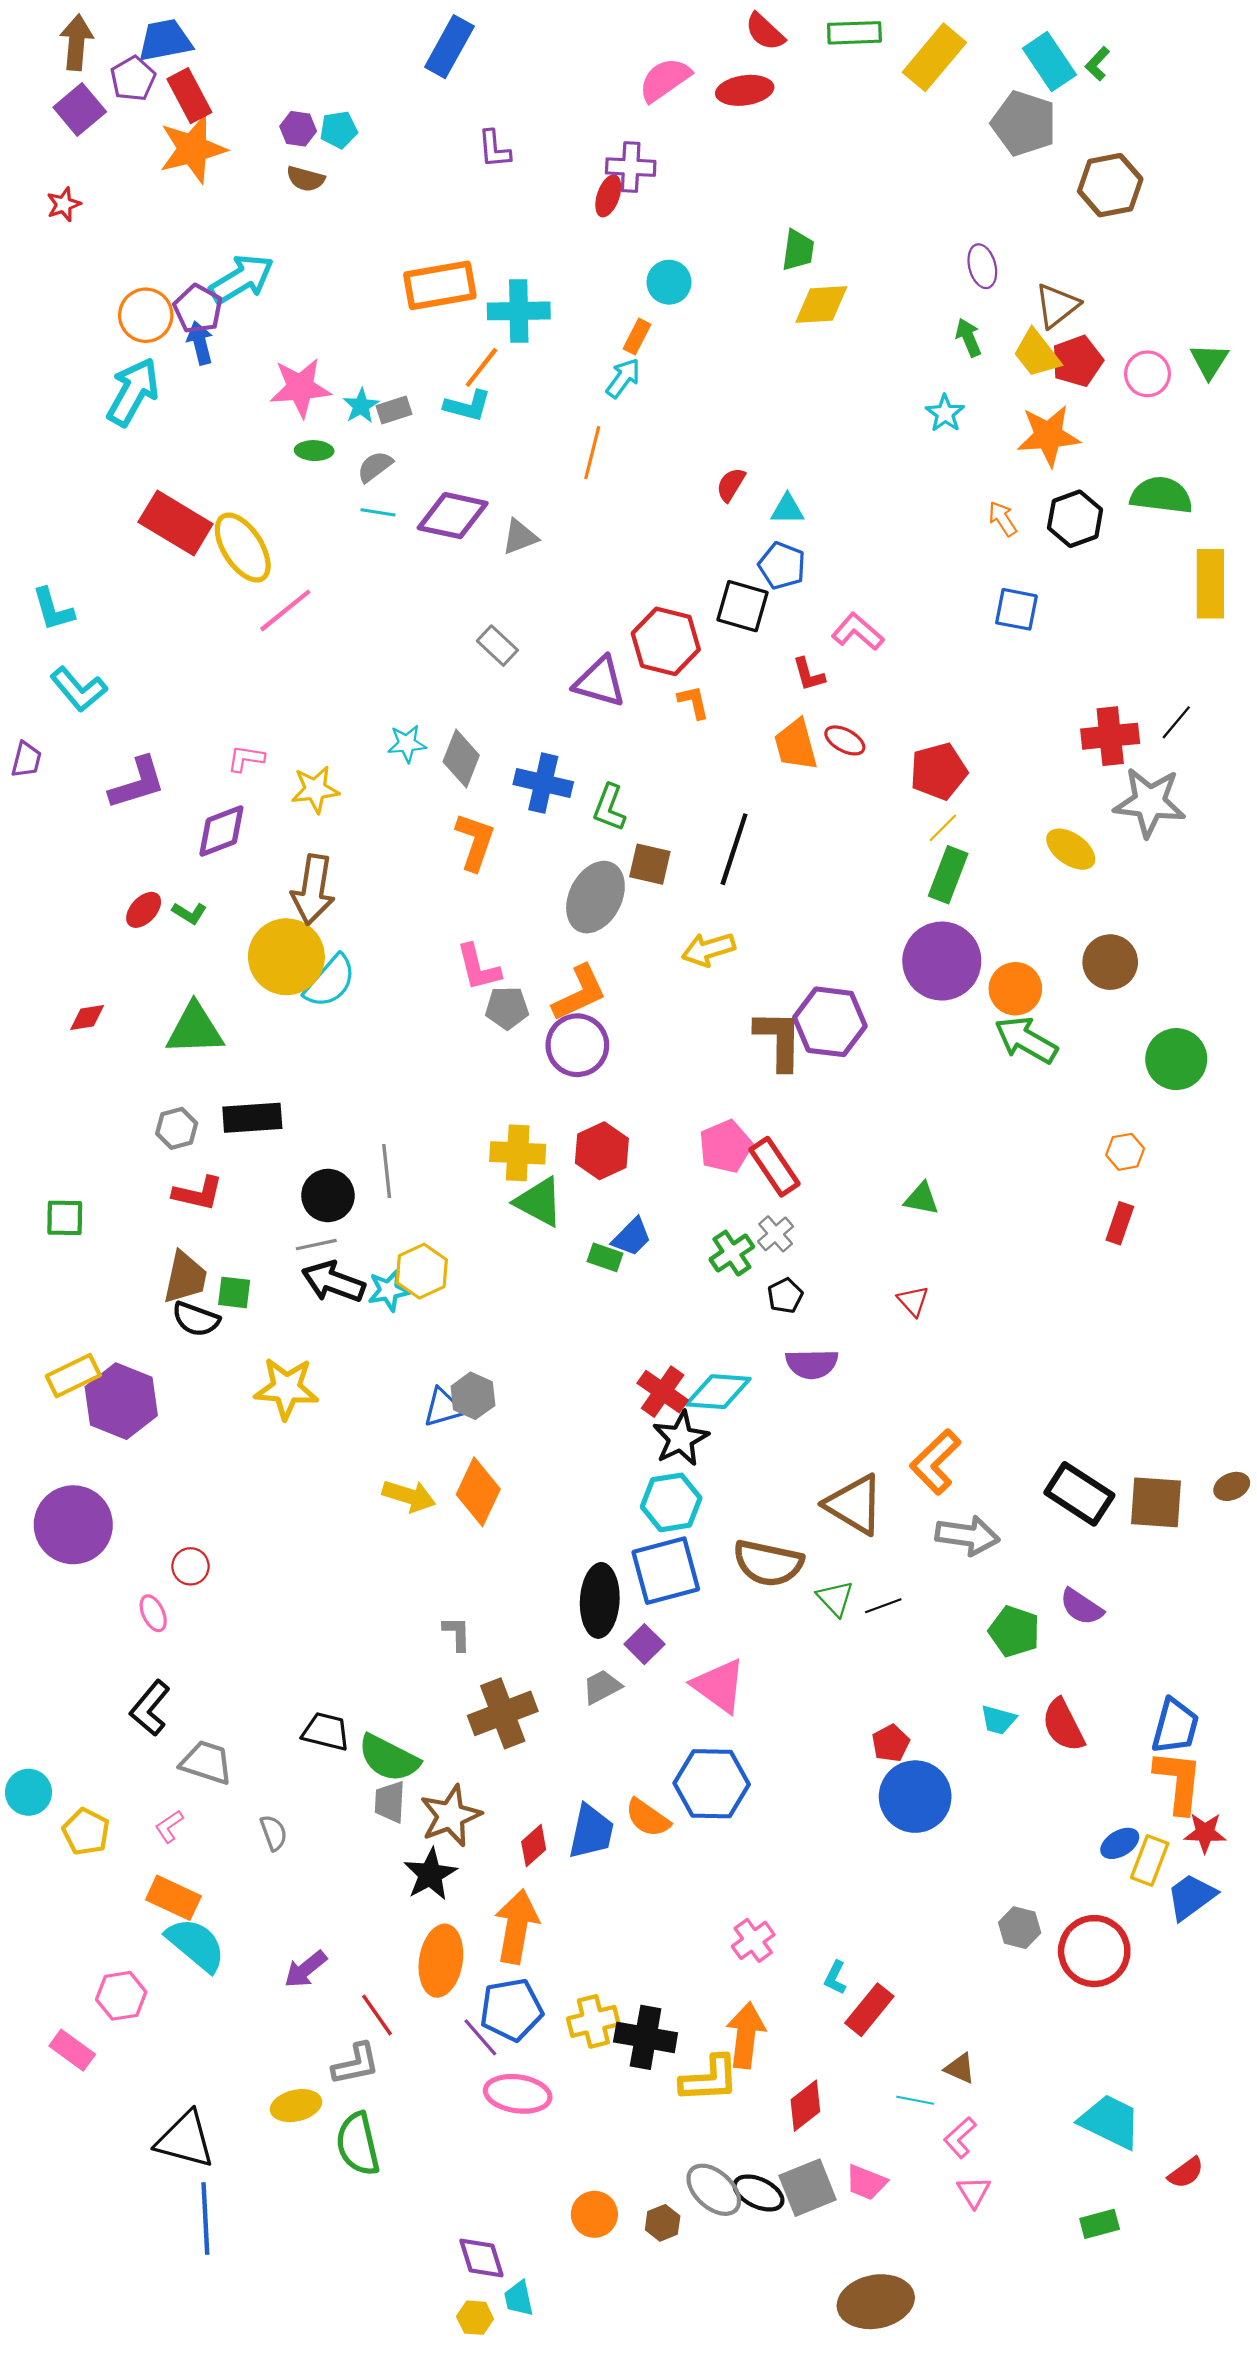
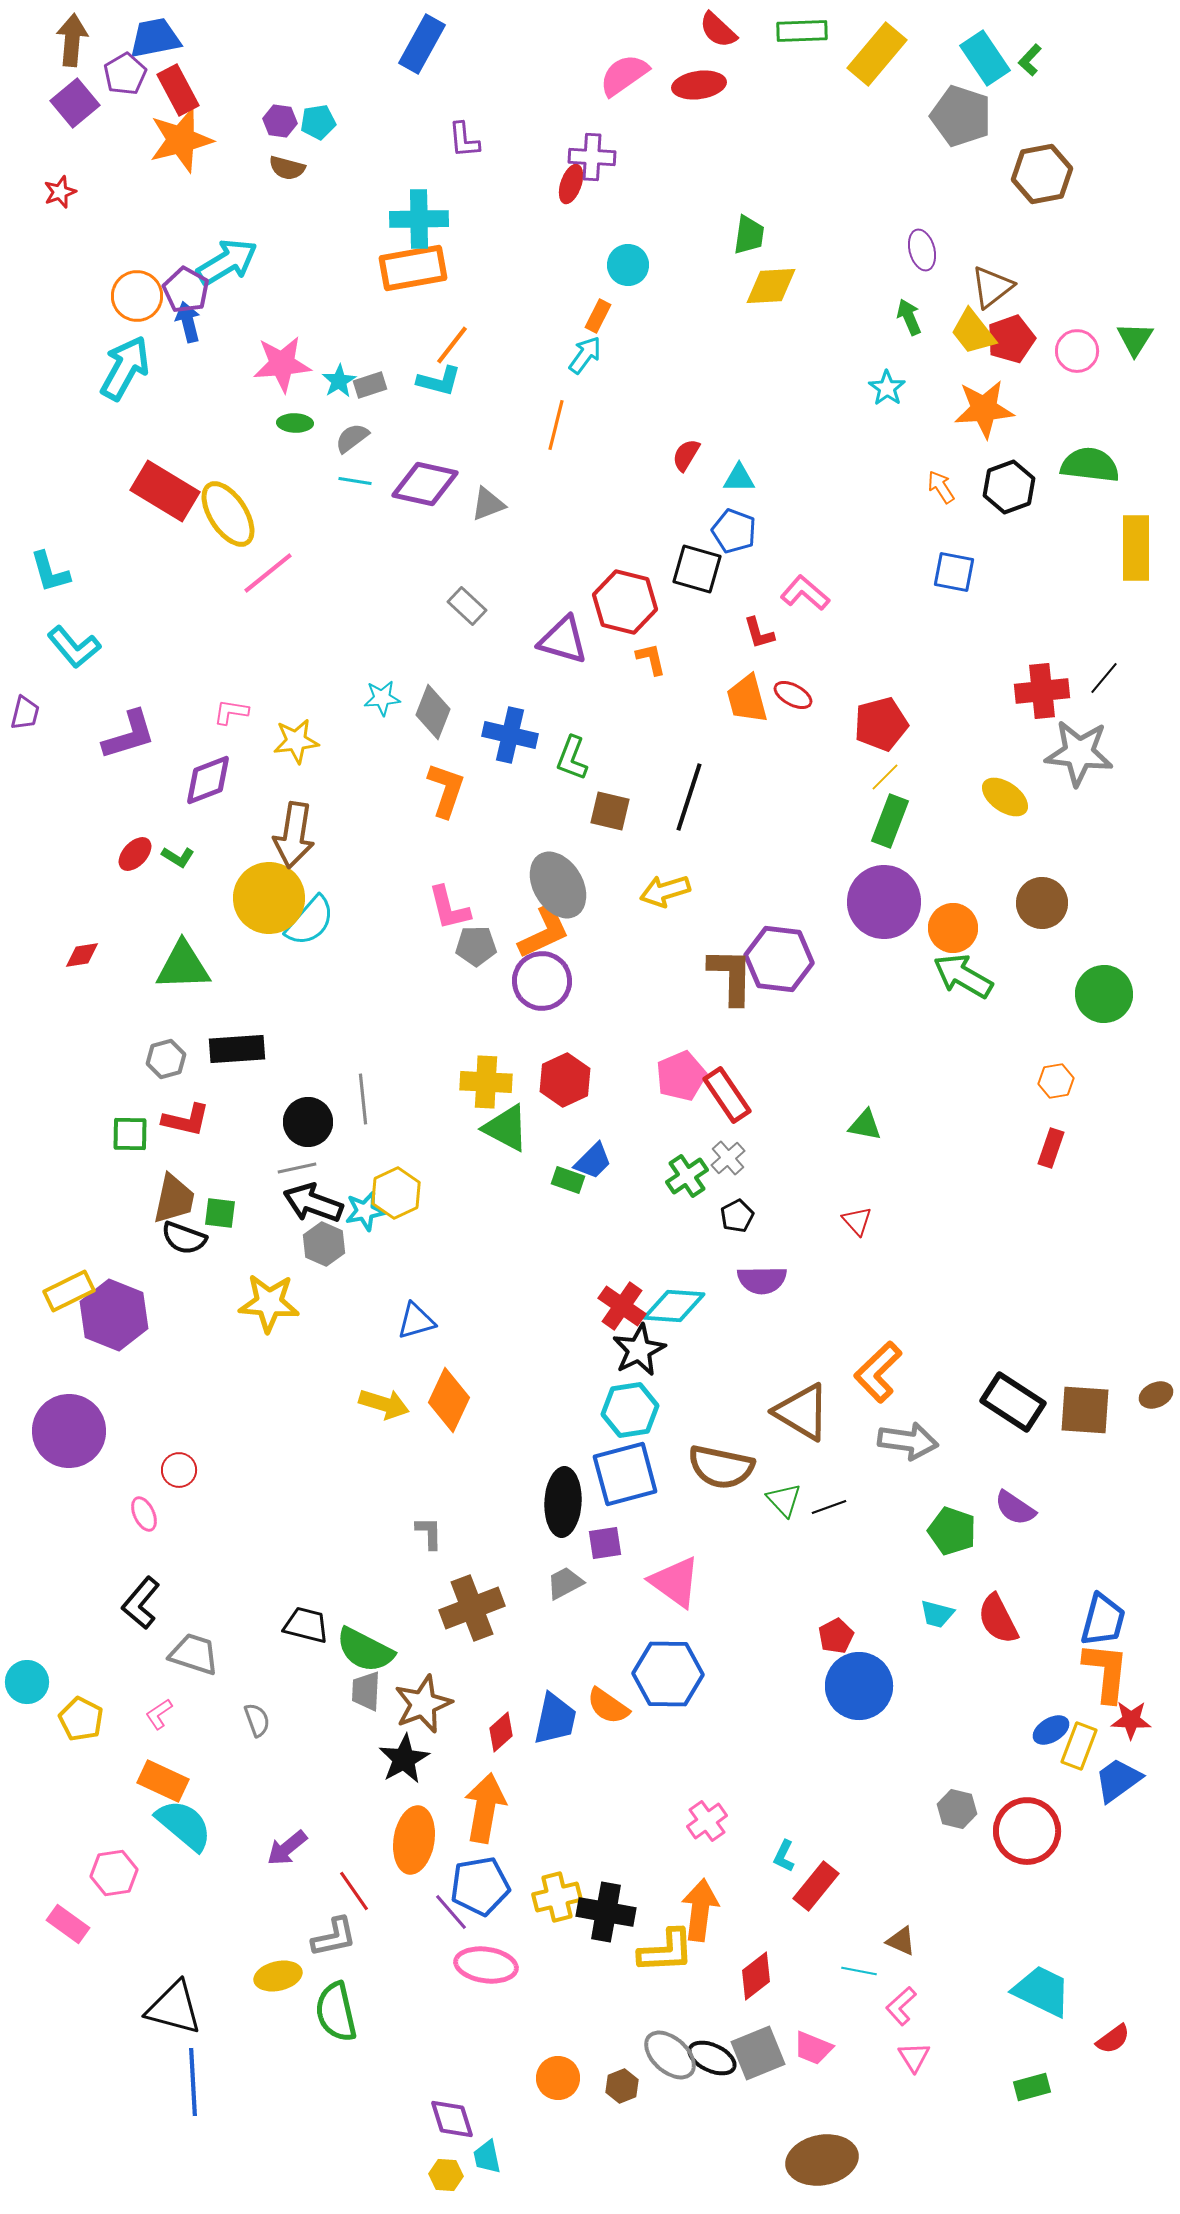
cyan cross: (519, 311) -> (419, 219), moved
gray ellipse: (595, 897) -> (558, 885), moved, turned -58
green square: (65, 1218) -> (130, 1134), moved
gray hexagon: (473, 1396) -> (324, 1244), moved
purple square: (644, 1644) -> (605, 1543), turned 36

